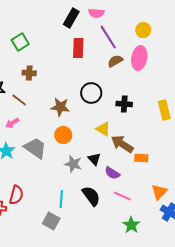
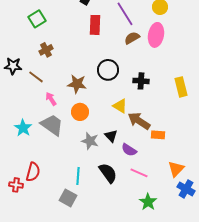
brown cross: (29, 73) -> (46, 50), turned -32
pink arrow: (12, 123) -> (51, 99), moved, turned 88

